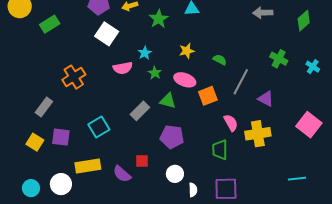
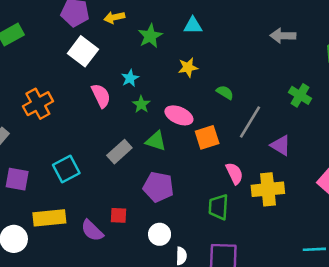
yellow star: (187, 51) -> (188, 67), moved
pink semicircle: (123, 68) -> (101, 96), turned -108

